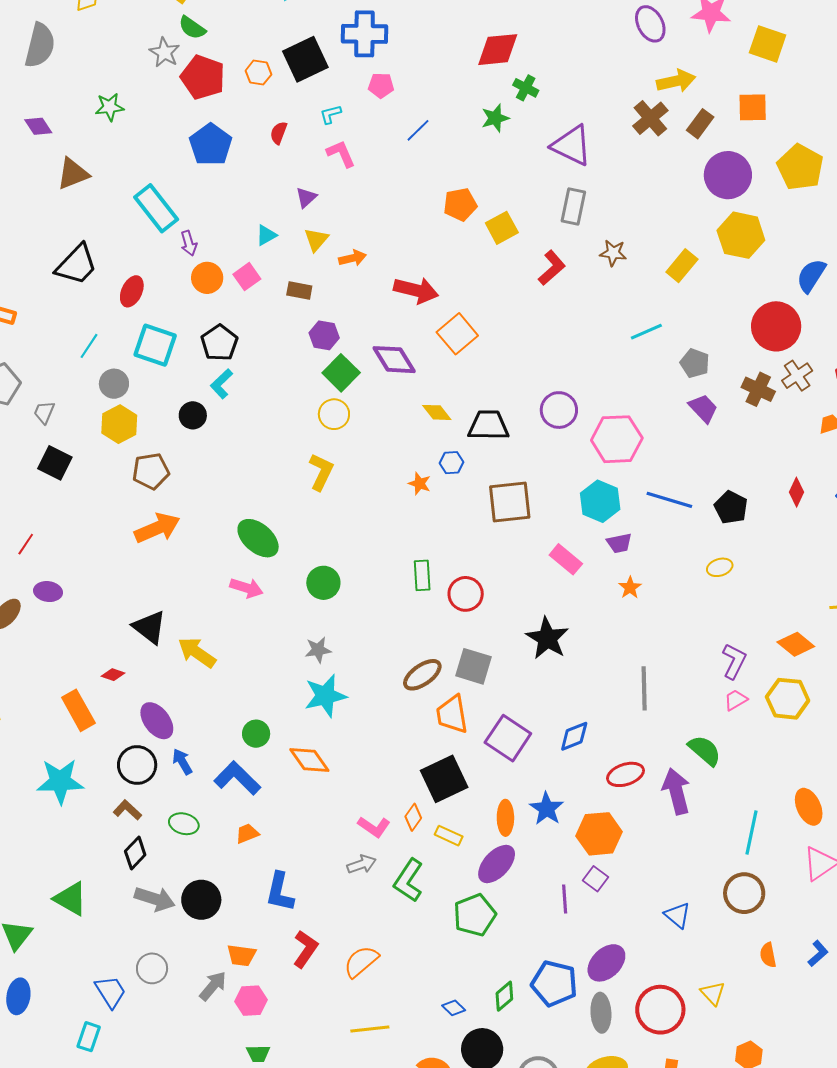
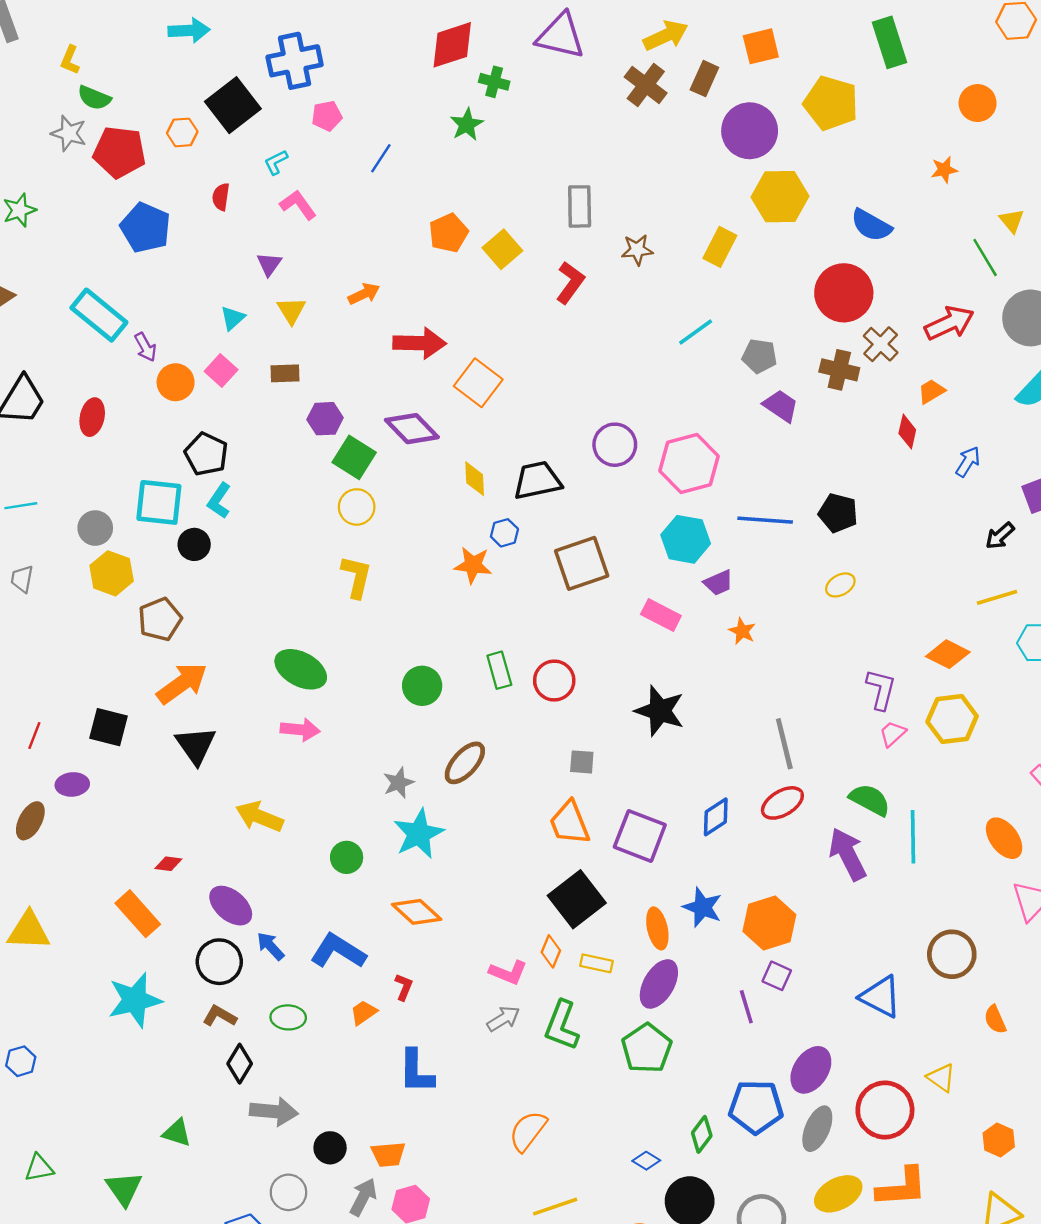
purple triangle: (572, 145) -> (561, 36), moved
orange arrow: (353, 258) -> (364, 294), moved
blue semicircle: (811, 276) -> (871, 225), turned -81
cyan square: (155, 345) -> (159, 502), moved
cyan line: (89, 346) -> (21, 506), moved, turned 60
yellow diamond: (437, 412) -> (475, 479), turned 48
black square: (55, 463) -> (108, 727), moved
orange star: (420, 484) -> (473, 565), size x1.4
red diamond: (796, 492) -> (907, 432), moved
green circle: (323, 583) -> (422, 686), moved
black triangle: (149, 627) -> (196, 745), moved, turned 30
gray square: (474, 666) -> (582, 762), size x0.6
brown ellipse: (422, 675) -> (465, 763), moved
green circle: (256, 734) -> (347, 857), moved
red ellipse: (625, 774) -> (782, 803), moved
cyan line: (751, 832) -> (913, 837), moved
green triangle: (71, 899) -> (177, 1133), size x0.7
black circle: (201, 900) -> (330, 1148), moved, size x0.7
blue triangle: (677, 915) -> (881, 997), size x1.4
red L-shape: (305, 949) -> (404, 987), moved, size x0.6
gray ellipse: (601, 1013) -> (817, 1129), turned 39

